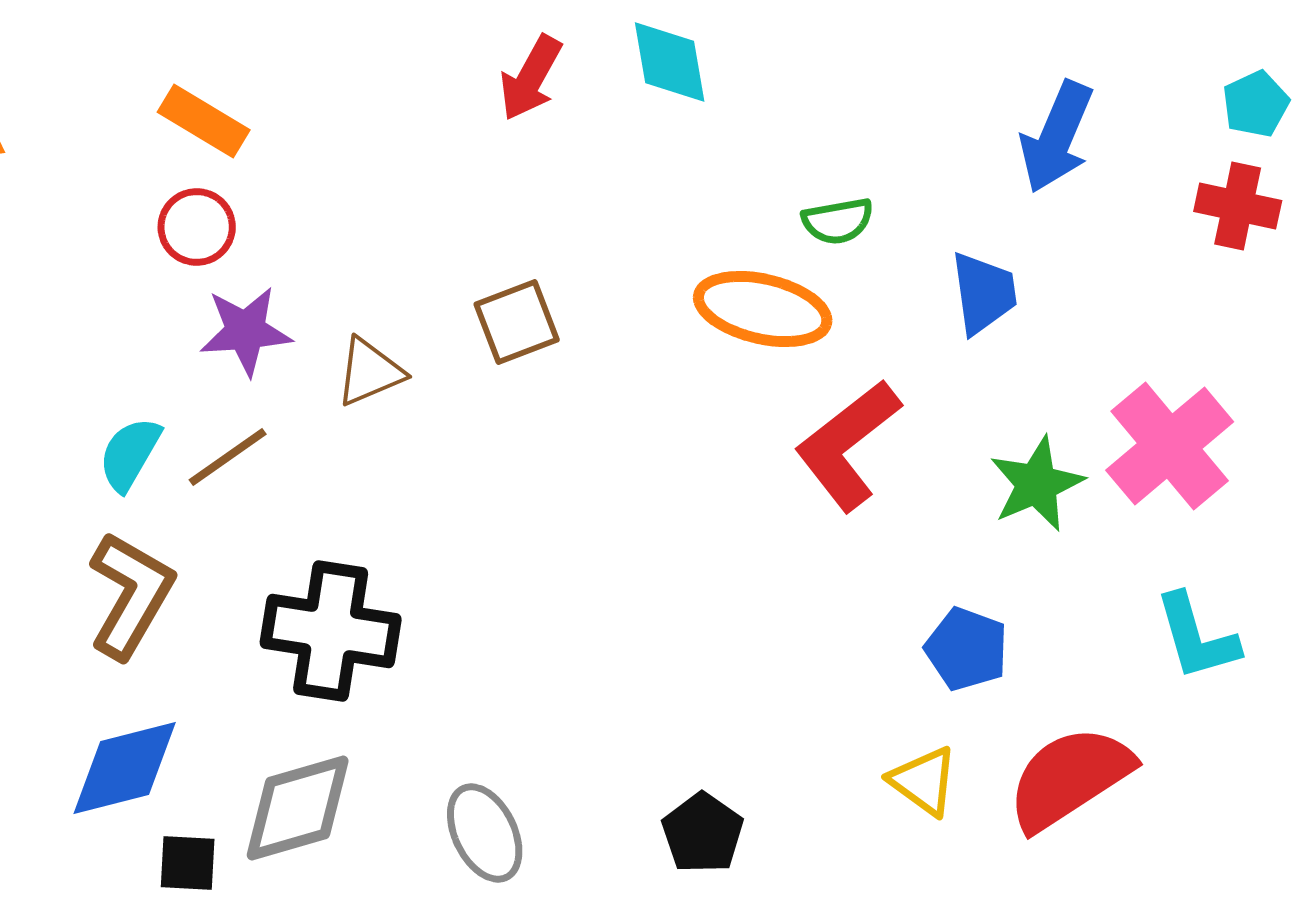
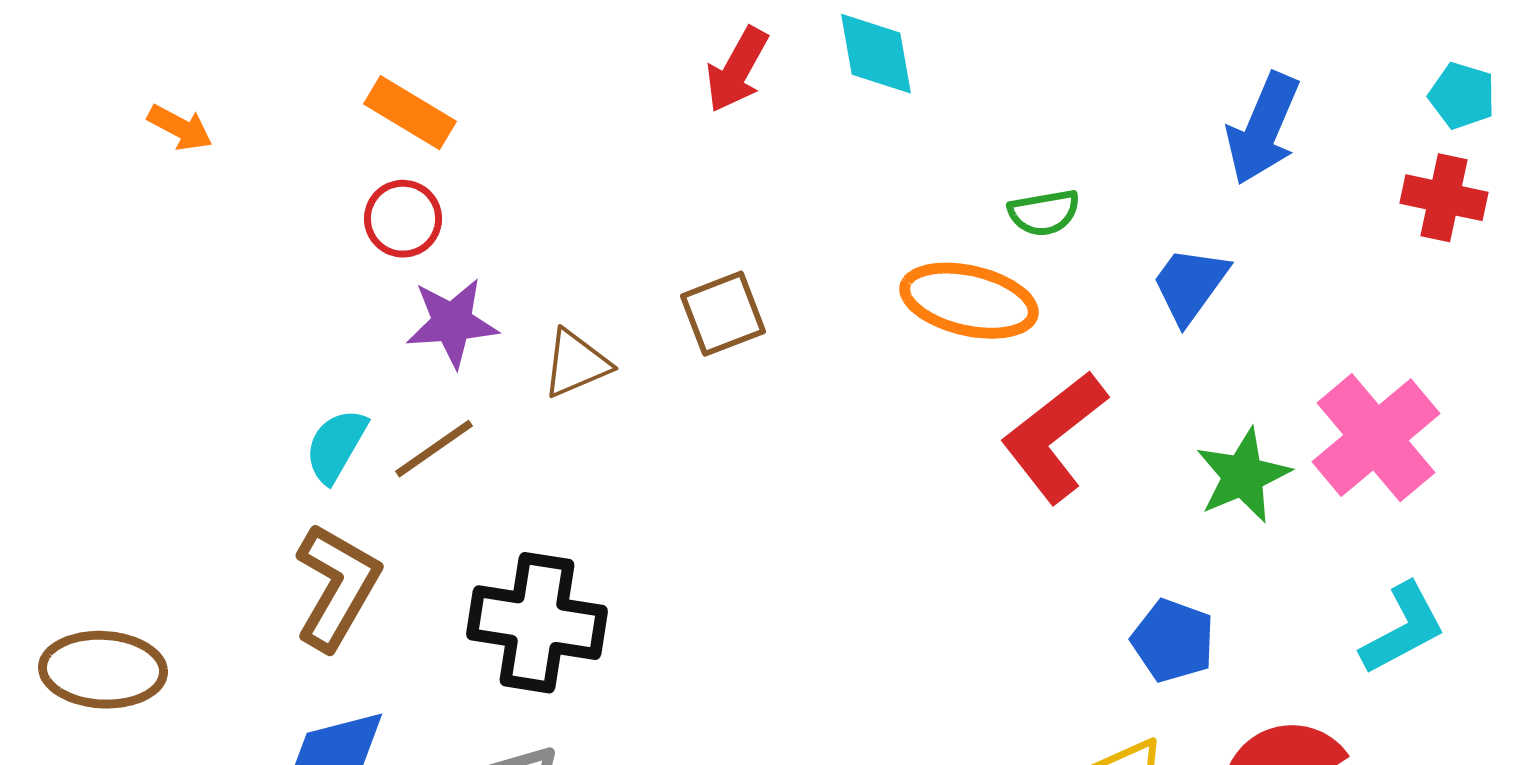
cyan pentagon: (1256, 104) -> (1462, 96), turned -30
blue trapezoid: (984, 293) -> (1190, 285), turned -136
cyan L-shape: (1197, 637) -> (1403, 629), turned -102

